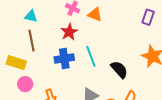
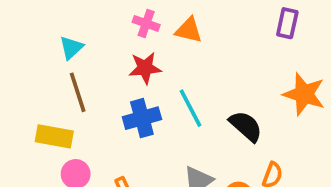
cyan triangle: (31, 16) -> (71, 48), turned -48
red star: (69, 32) -> (145, 68), turned 30

